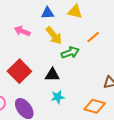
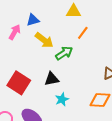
yellow triangle: (75, 12) -> (74, 11), moved
pink arrow: (22, 31) -> (15, 32), moved, turned 112

